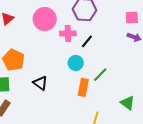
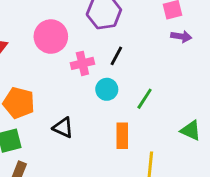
pink cross: (68, 34) -> (82, 63), moved
orange rectangle: (83, 87) -> (122, 136), moved

